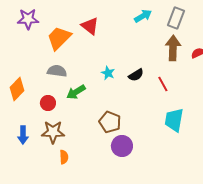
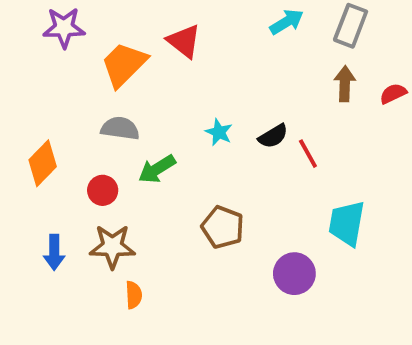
brown arrow: (173, 48) -> (345, 84), size x0.7
red line: (163, 84) -> (308, 154), moved
purple circle: (122, 146) -> (294, 274), moved

